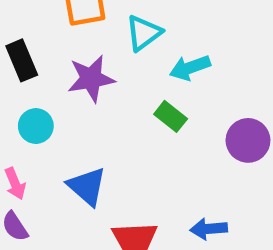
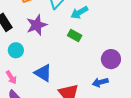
purple circle: (248, 140) -> (111, 59), moved

